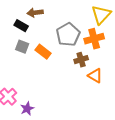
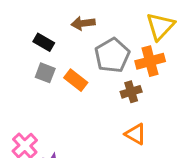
brown arrow: (35, 13) -> (83, 23), moved
orange triangle: (95, 76) -> (135, 134), moved

